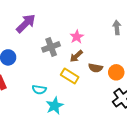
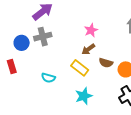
gray cross: (51, 47) -> (43, 37), moved
cyan star: (55, 106) -> (84, 96), moved

